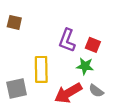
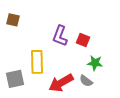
green star: (85, 66) -> (95, 63), moved

